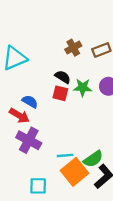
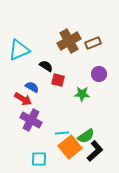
brown cross: (73, 48) -> (69, 41), size x1.6
black semicircle: (63, 77) -> (46, 66), moved
green star: (83, 87) -> (82, 94), moved

